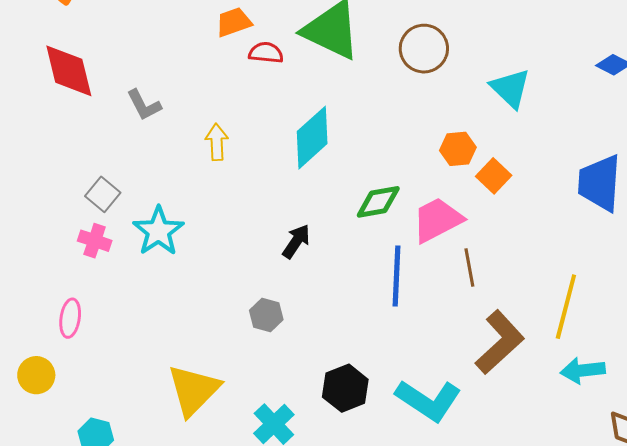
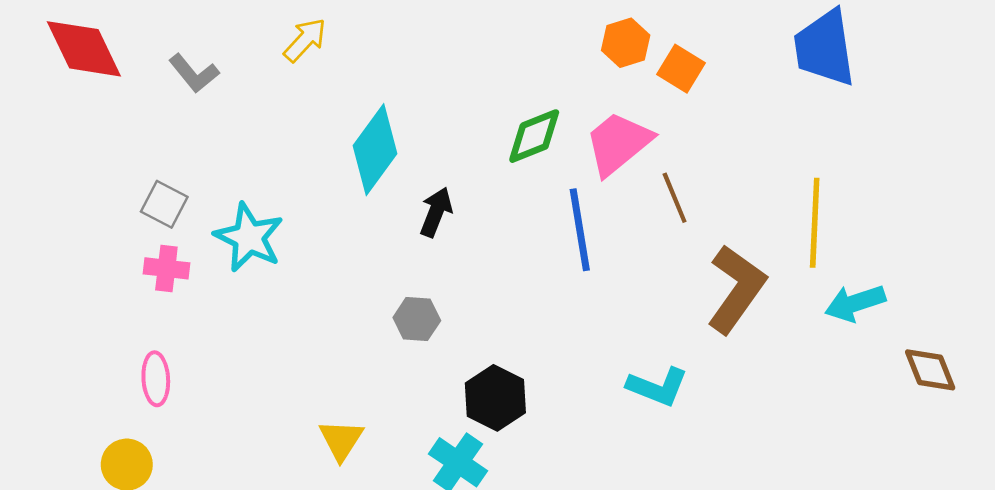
cyan diamond: (312, 138) -> (375, 150), moved
yellow arrow: (217, 142) -> (305, 40), moved, turned 57
black hexagon: (345, 388) -> (495, 398), moved
yellow triangle: (194, 390) -> (341, 440), size x0.6
cyan L-shape: (428, 400) -> (658, 387), size x0.7

